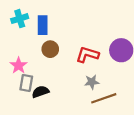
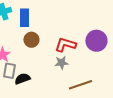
gray star: (92, 82) -> (61, 63), moved

